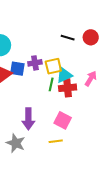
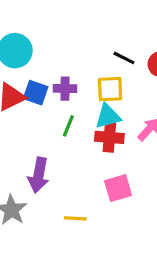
yellow square: (53, 66) -> (110, 89), moved
green line: (51, 84) -> (68, 126), moved
pink square: (63, 120) -> (118, 188), moved, turned 36

